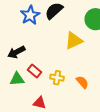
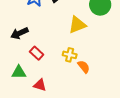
yellow cross: (57, 78) -> (70, 55), moved
green triangle: (17, 79) -> (19, 72), moved

